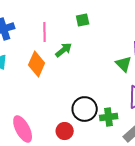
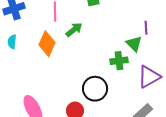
green cross: (109, 117) -> (119, 61), moved

